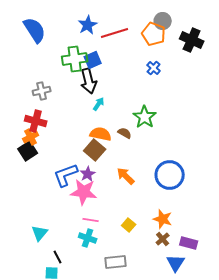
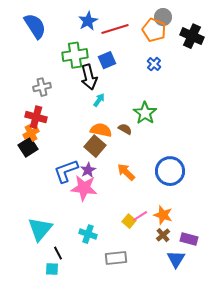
blue square: (93, 60) -> (107, 60), moved
pink line: (91, 220) -> (140, 216), moved, turned -42
cyan triangle: (40, 233) -> (40, 229), size x1.5

